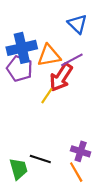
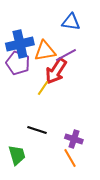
blue triangle: (77, 24) -> (71, 22), turned -36
black line: (40, 159) -> (37, 130), moved

